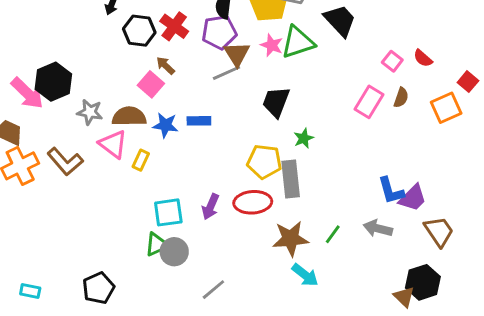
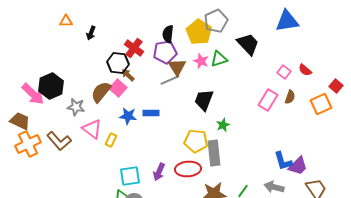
black hexagon: (139, 31) -> (118, 63), moved
green triangle: (298, 42) -> (219, 59), size x0.7
brown semicircle: (129, 116) -> (101, 92), moved, turned -50

